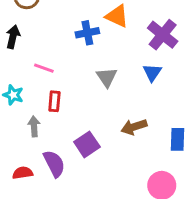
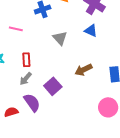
pink line: (44, 68) -> (16, 29), moved
blue triangle: (152, 73) -> (91, 31), turned -32
gray arrow: (34, 126) -> (26, 79), moved, turned -128

